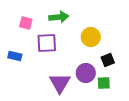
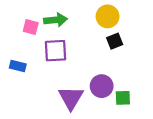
green arrow: (59, 17) -> (56, 20), moved
yellow circle: (91, 37) -> (108, 16), moved
black square: (108, 60) -> (115, 41), moved

